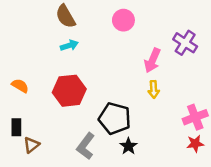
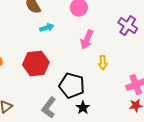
cyan arrow: (69, 45) -> (47, 28), moved
pink arrow: (152, 60) -> (87, 40), moved

